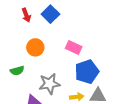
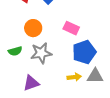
gray star: (49, 84) -> (41, 53), moved

